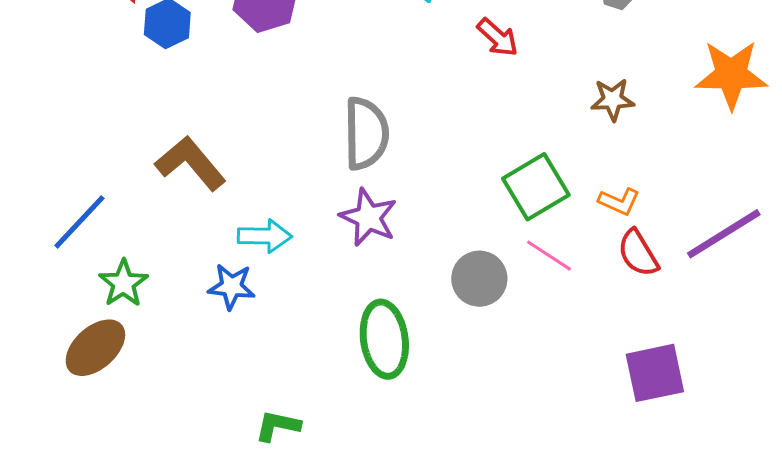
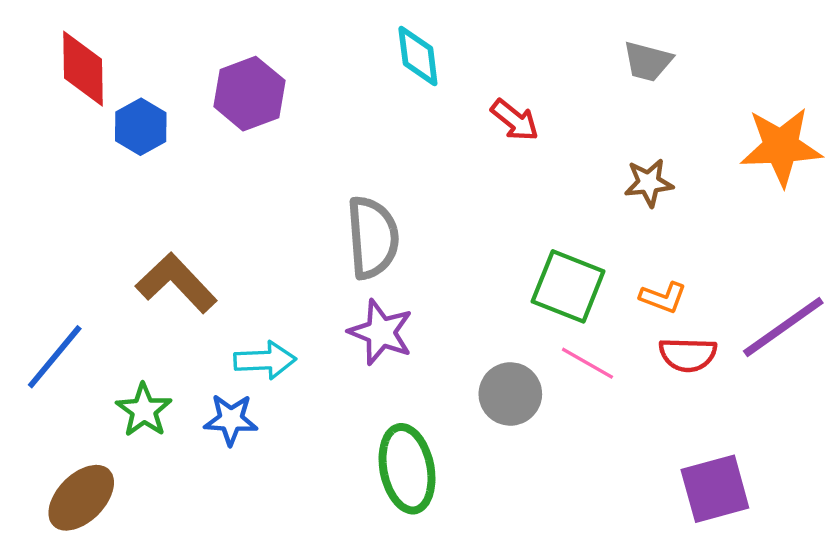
green square: (536, 187) -> (568, 286), turned -34
red semicircle: (638, 253) -> (688, 355), turned -54
green star: (123, 283) -> (144, 410), moved

